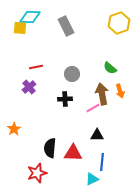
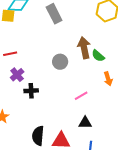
red line: (36, 67) -> (10, 54), moved
brown arrow: (102, 94) -> (84, 48), moved
black cross: (65, 99) -> (31, 91), moved

